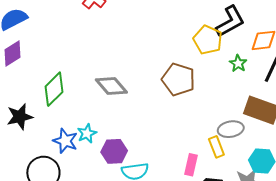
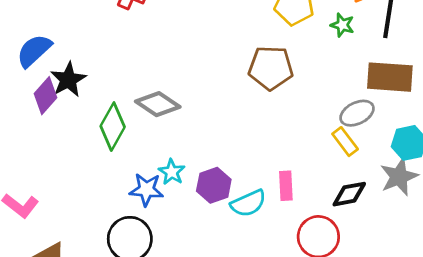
gray diamond: (111, 86) -> (158, 104), moved
black star: (20, 117) -> (68, 80), moved
pink rectangle: (191, 165) -> (286, 186), moved

